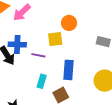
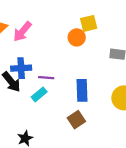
yellow square: (55, 39) -> (89, 23), moved
cyan rectangle: (42, 81) -> (39, 94), moved, turned 40

